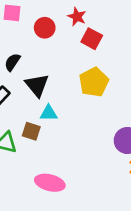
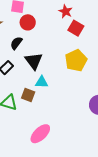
red circle: (45, 28) -> (28, 22), moved
pink ellipse: (50, 183) -> (40, 134), turned -60

